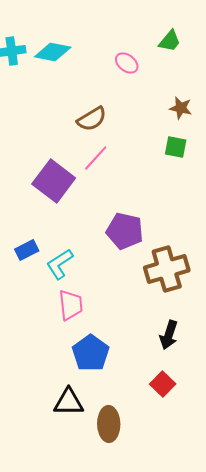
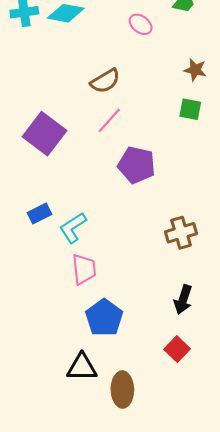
purple square: (54, 181) -> (45, 134), moved
purple pentagon: (125, 231) -> (137, 165), moved
brown cross: (167, 269) -> (181, 233), size x0.7

